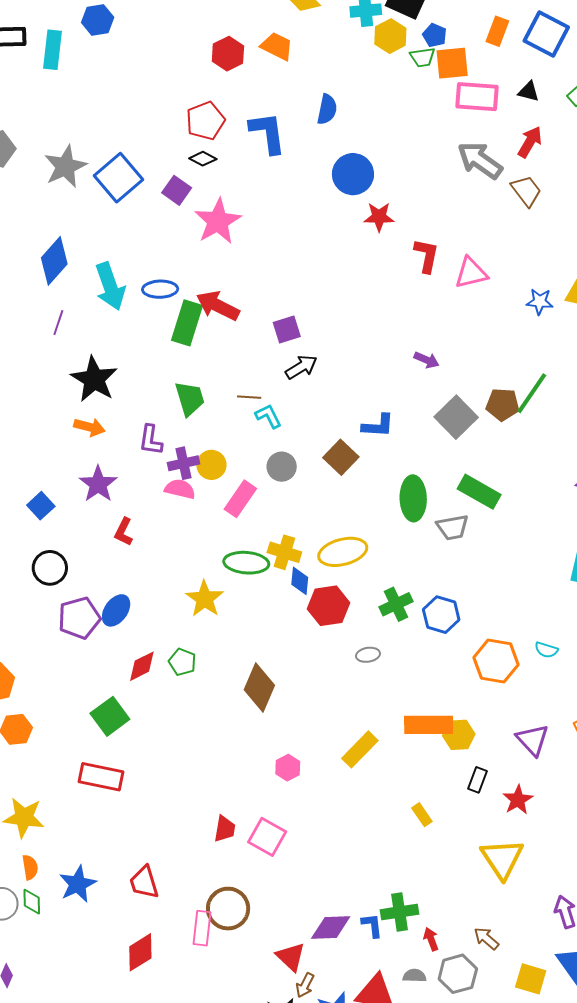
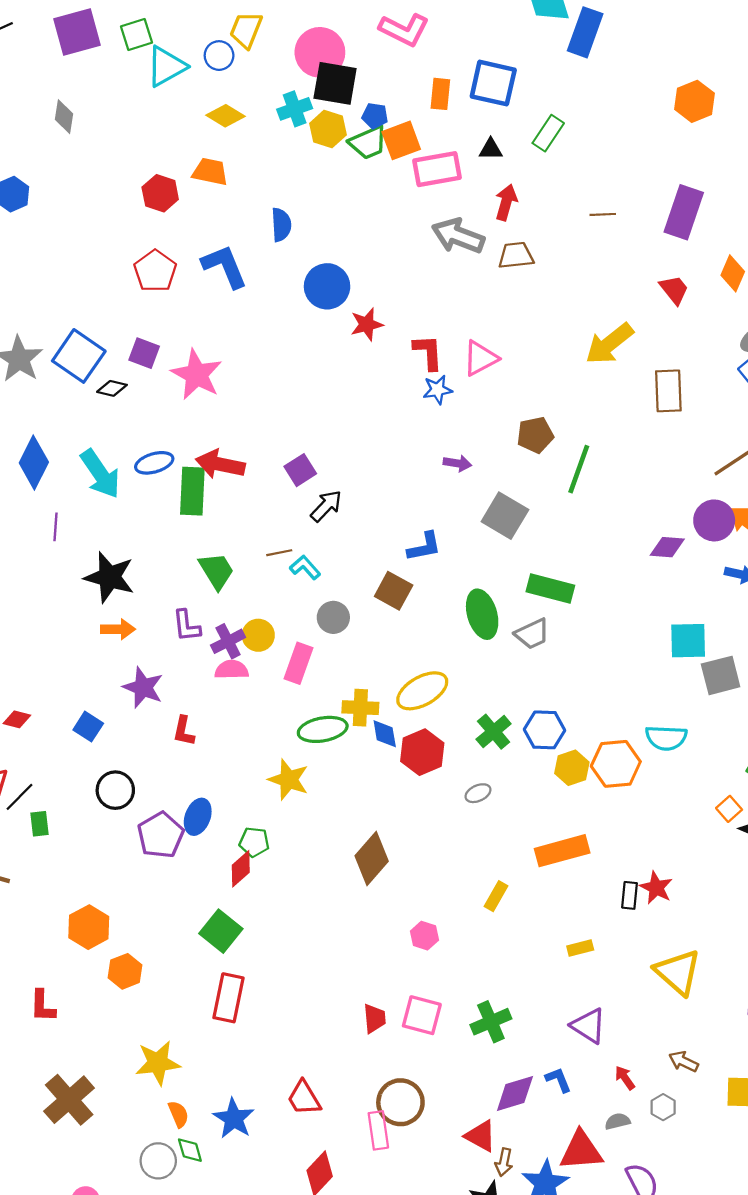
green trapezoid: (423, 57) -> (368, 143), size x1.4
black diamond: (203, 159) -> (112, 388), moved
brown trapezoid: (526, 191) -> (516, 255), turned -44
blue star: (540, 302) -> (438, 390), moved
brown pentagon: (503, 405) -> (535, 435), moved
cyan semicircle: (546, 650) -> (666, 738), size x1.6
green pentagon: (182, 662) -> (254, 842), moved
brown diamond: (259, 688) -> (372, 858), turned 33
yellow hexagon: (459, 735) -> (572, 768), moved
purple triangle: (533, 740) -> (589, 1026), moved
yellow rectangle: (360, 749) -> (496, 896), size x0.7
red rectangle: (101, 777) -> (228, 998), turned -75
red star: (518, 800) -> (656, 888), moved
yellow rectangle: (422, 815) -> (580, 948), turned -55
green cross: (399, 912) -> (491, 1022), moved
gray hexagon: (458, 974) -> (663, 1107), size x0.6

